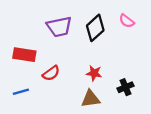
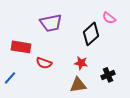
black diamond: (95, 28) -> (91, 34), moved
red semicircle: (51, 73) -> (44, 63), turned 56
blue line: (21, 92) -> (10, 78), moved, turned -32

